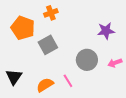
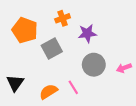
orange cross: (51, 13) -> (63, 18), moved
purple star: (106, 31) -> (87, 33), moved

